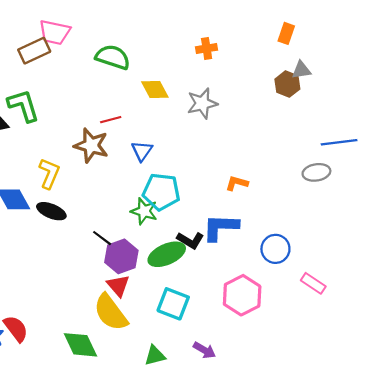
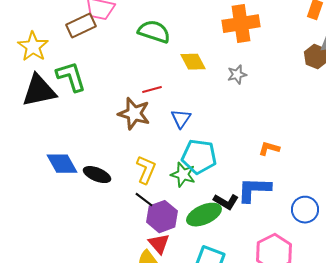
orange cross: (207, 48) -> (241, 24), size x1.8
gray star: (202, 103) -> (237, 75), size x0.7
yellow L-shape: (49, 173) -> (146, 170), moved

